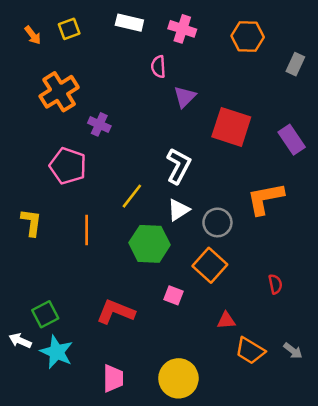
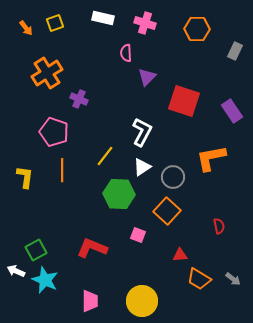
orange line: (87, 230) -> (62, 170), moved

